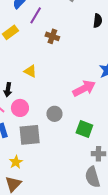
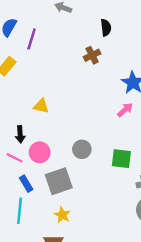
brown cross: (52, 36) -> (92, 55), moved, turned -32
pink arrow: (84, 88) -> (125, 110), moved, size x0.6
yellow star: (16, 162) -> (62, 215), moved

